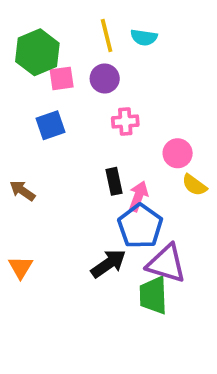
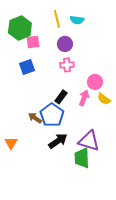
purple circle: (105, 78) -> (65, 44), moved
black rectangle: (114, 181) -> (61, 97), turned 48
brown arrow: (22, 191) -> (35, 118), moved
pink arrow: (138, 196) -> (84, 98), moved
blue pentagon: (140, 226) -> (52, 115), moved

